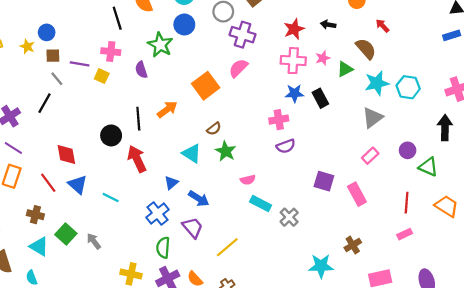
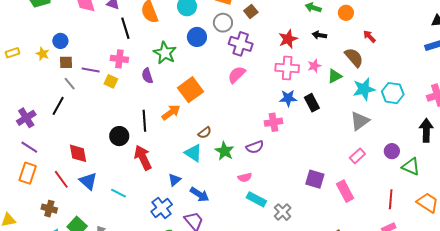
blue circle: (184, 24) -> (197, 37), moved
orange square: (206, 86) -> (190, 90), moved
brown semicircle: (214, 129) -> (205, 133), moved
purple semicircle: (286, 146) -> (255, 147), moved

